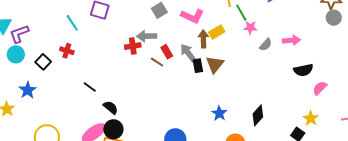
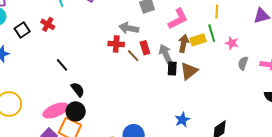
green line: (241, 13) -> (212, 33), moved
pink L-shape: (192, 16) -> (178, 19), turned -65
gray semicircle: (266, 45) -> (243, 63), turned 144
red cross: (133, 46) -> (116, 44), moved

